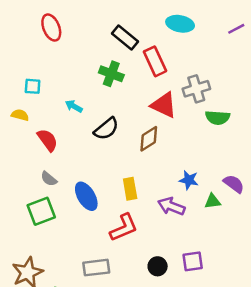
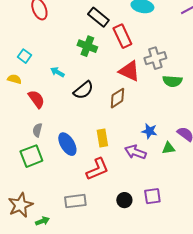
cyan square: (33, 86) -> (24, 56), turned 32
gray semicircle: (49, 179) -> (37, 130), turned 64

